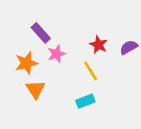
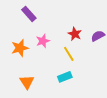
purple rectangle: (41, 33) -> (29, 14), moved
orange triangle: (35, 89) -> (27, 82), moved

